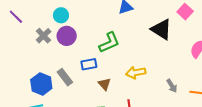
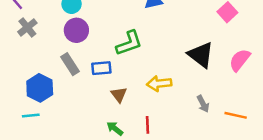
black triangle: (161, 29) -> (201, 55), moved
gray cross: (44, 36) -> (27, 27), moved
gray rectangle: (65, 77) -> (70, 64), moved

